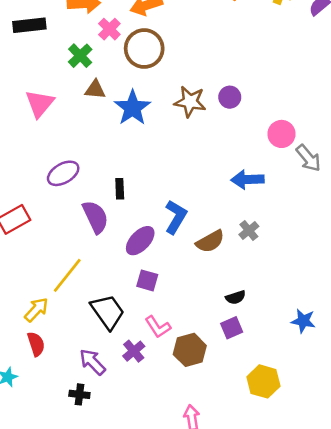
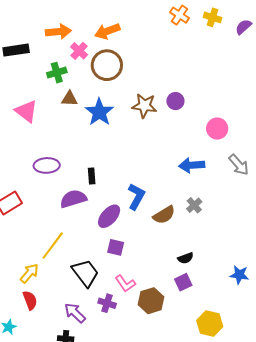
green cross: (80, 56) -> (57, 73), turned 30
pink triangle: (40, 103) -> (26, 111), turned -30
gray arrow: (308, 158) -> (239, 165), moved
purple ellipse: (63, 173) -> (47, 165), turned 30
purple semicircle: (95, 217) -> (73, 199), turned -80
purple cross: (134, 351) -> (107, 303), turned -30

